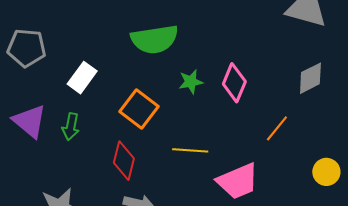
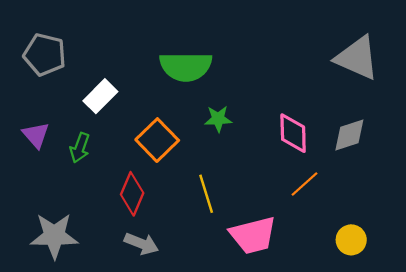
pink diamond: (234, 83) -> (293, 133), moved, turned -33
purple triangle: (30, 121) -> (36, 135), size x0.7
yellow line: (190, 150) -> (206, 194), turned 60

